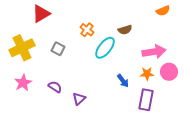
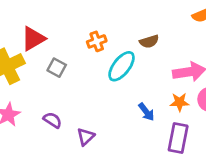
red triangle: (41, 14) -> (33, 39), moved
orange cross: (87, 30) -> (97, 41), turned 32

